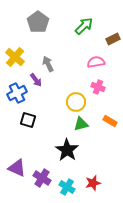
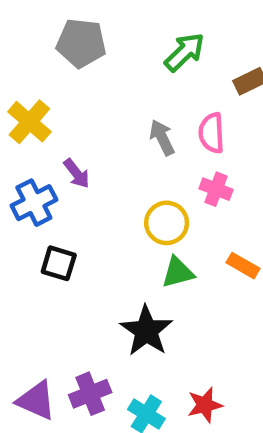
gray pentagon: (38, 22) -> (81, 43), turned -30
pink semicircle: (96, 62) -> (212, 133), turned -84
gray arrow: (48, 64) -> (162, 137), moved
purple triangle: (17, 168) -> (36, 400), moved
purple cross: (42, 178) -> (90, 394), turned 36

